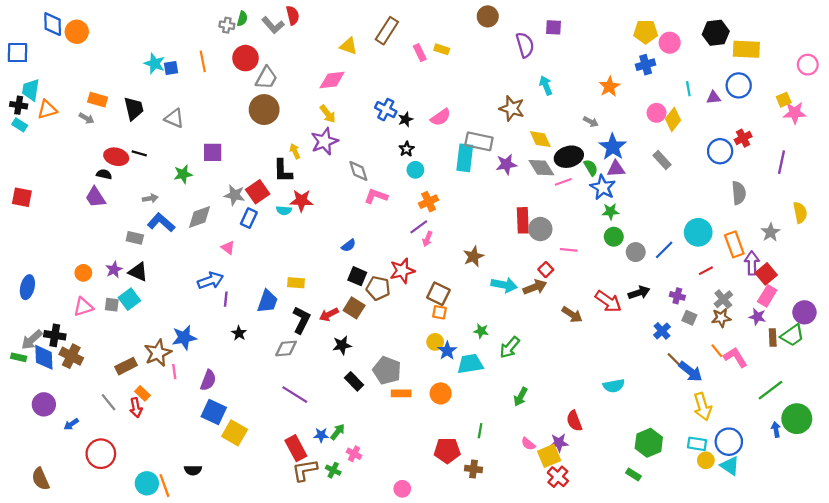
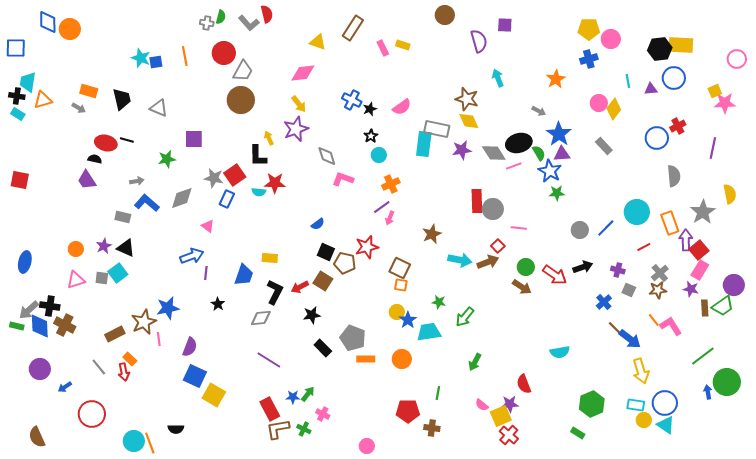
black hexagon: (716, 33) -> (660, 49), moved
yellow diamond: (540, 139) -> (469, 121), moved
gray star: (770, 232) -> (703, 212), size x1.4
green circle: (614, 237) -> (526, 267), moved

